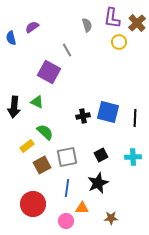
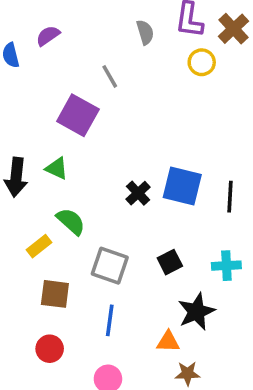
black cross: (83, 116) -> (138, 193), turned -32
gray square: (67, 157) -> (110, 266), turned 30
brown square: (42, 165) -> (55, 294), moved, turned 36
black star: (98, 183) -> (196, 312), moved
red circle: (33, 204) -> (50, 349), size x0.6
orange triangle: (82, 208) -> (168, 342), moved

